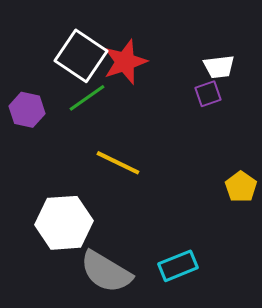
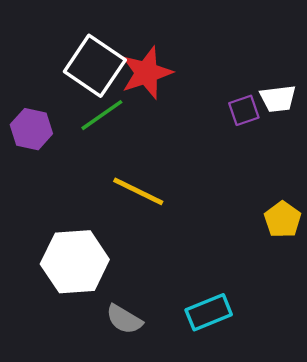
white trapezoid: (219, 67) -> (278, 99), moved
gray semicircle: (106, 272) -> (124, 319), size x0.6

